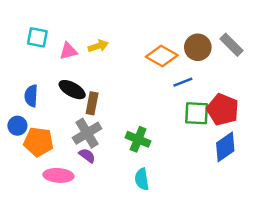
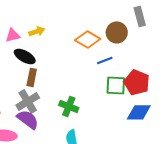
gray rectangle: (231, 45) -> (140, 16), moved, turned 30
black ellipse: (72, 90) -> (25, 56), moved
blue diamond: (225, 147) -> (139, 112), turned 35
purple semicircle: (87, 156) -> (28, 119), size x1.6

